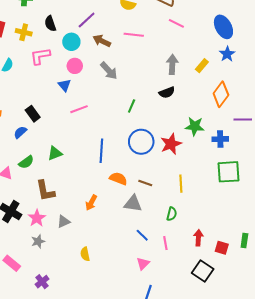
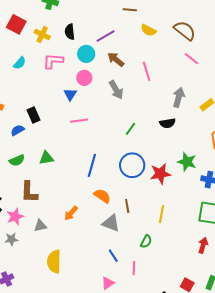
pink line: (134, 35) -> (147, 71), moved, turned 54
brown line: (145, 183) -> (127, 206), turned 48
red arrow: (198, 238) -> (203, 245), moved
yellow semicircle: (85, 254) -> (54, 262), size x1.6

